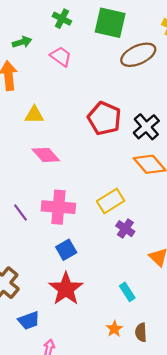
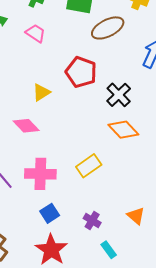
yellow triangle: (34, 115) -> (41, 92), moved, turned -30
red pentagon: (104, 118) -> (81, 72), moved
purple cross: (125, 229) -> (92, 221), moved

